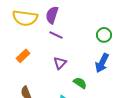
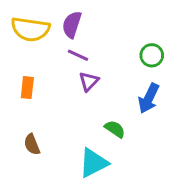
orange rectangle: (23, 56) -> (27, 88), turned -40
purple triangle: (60, 63) -> (89, 81), moved

